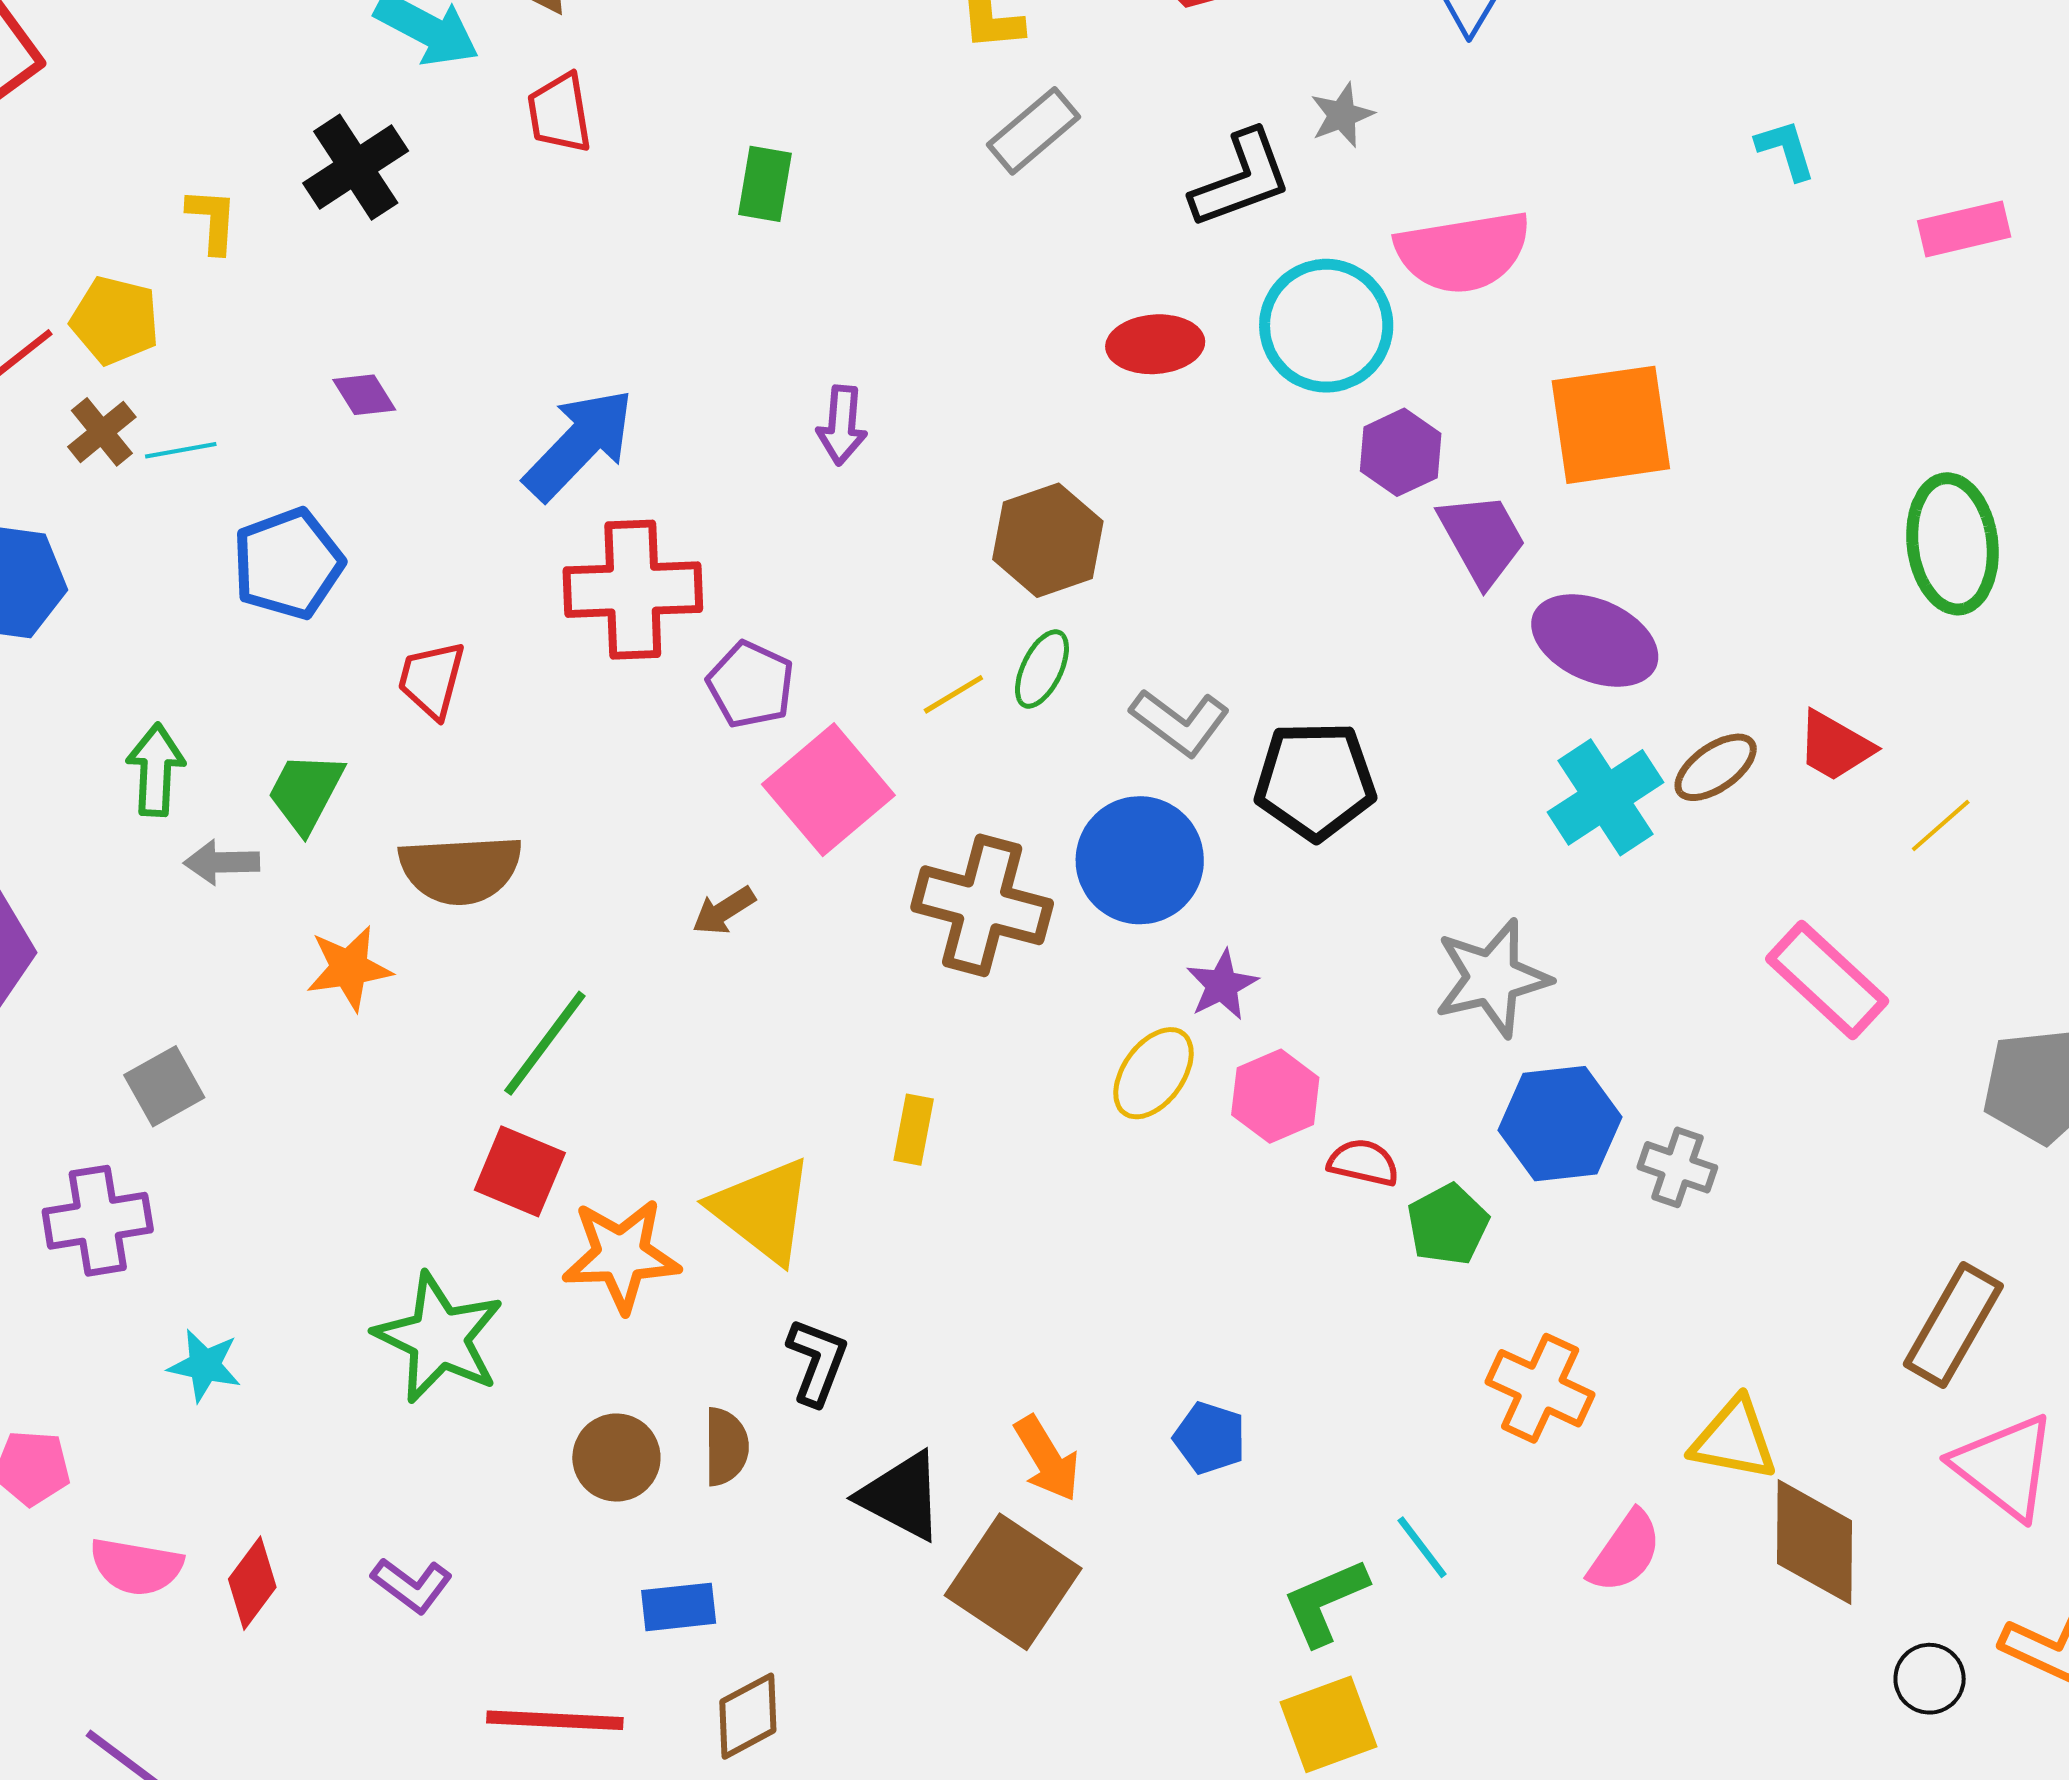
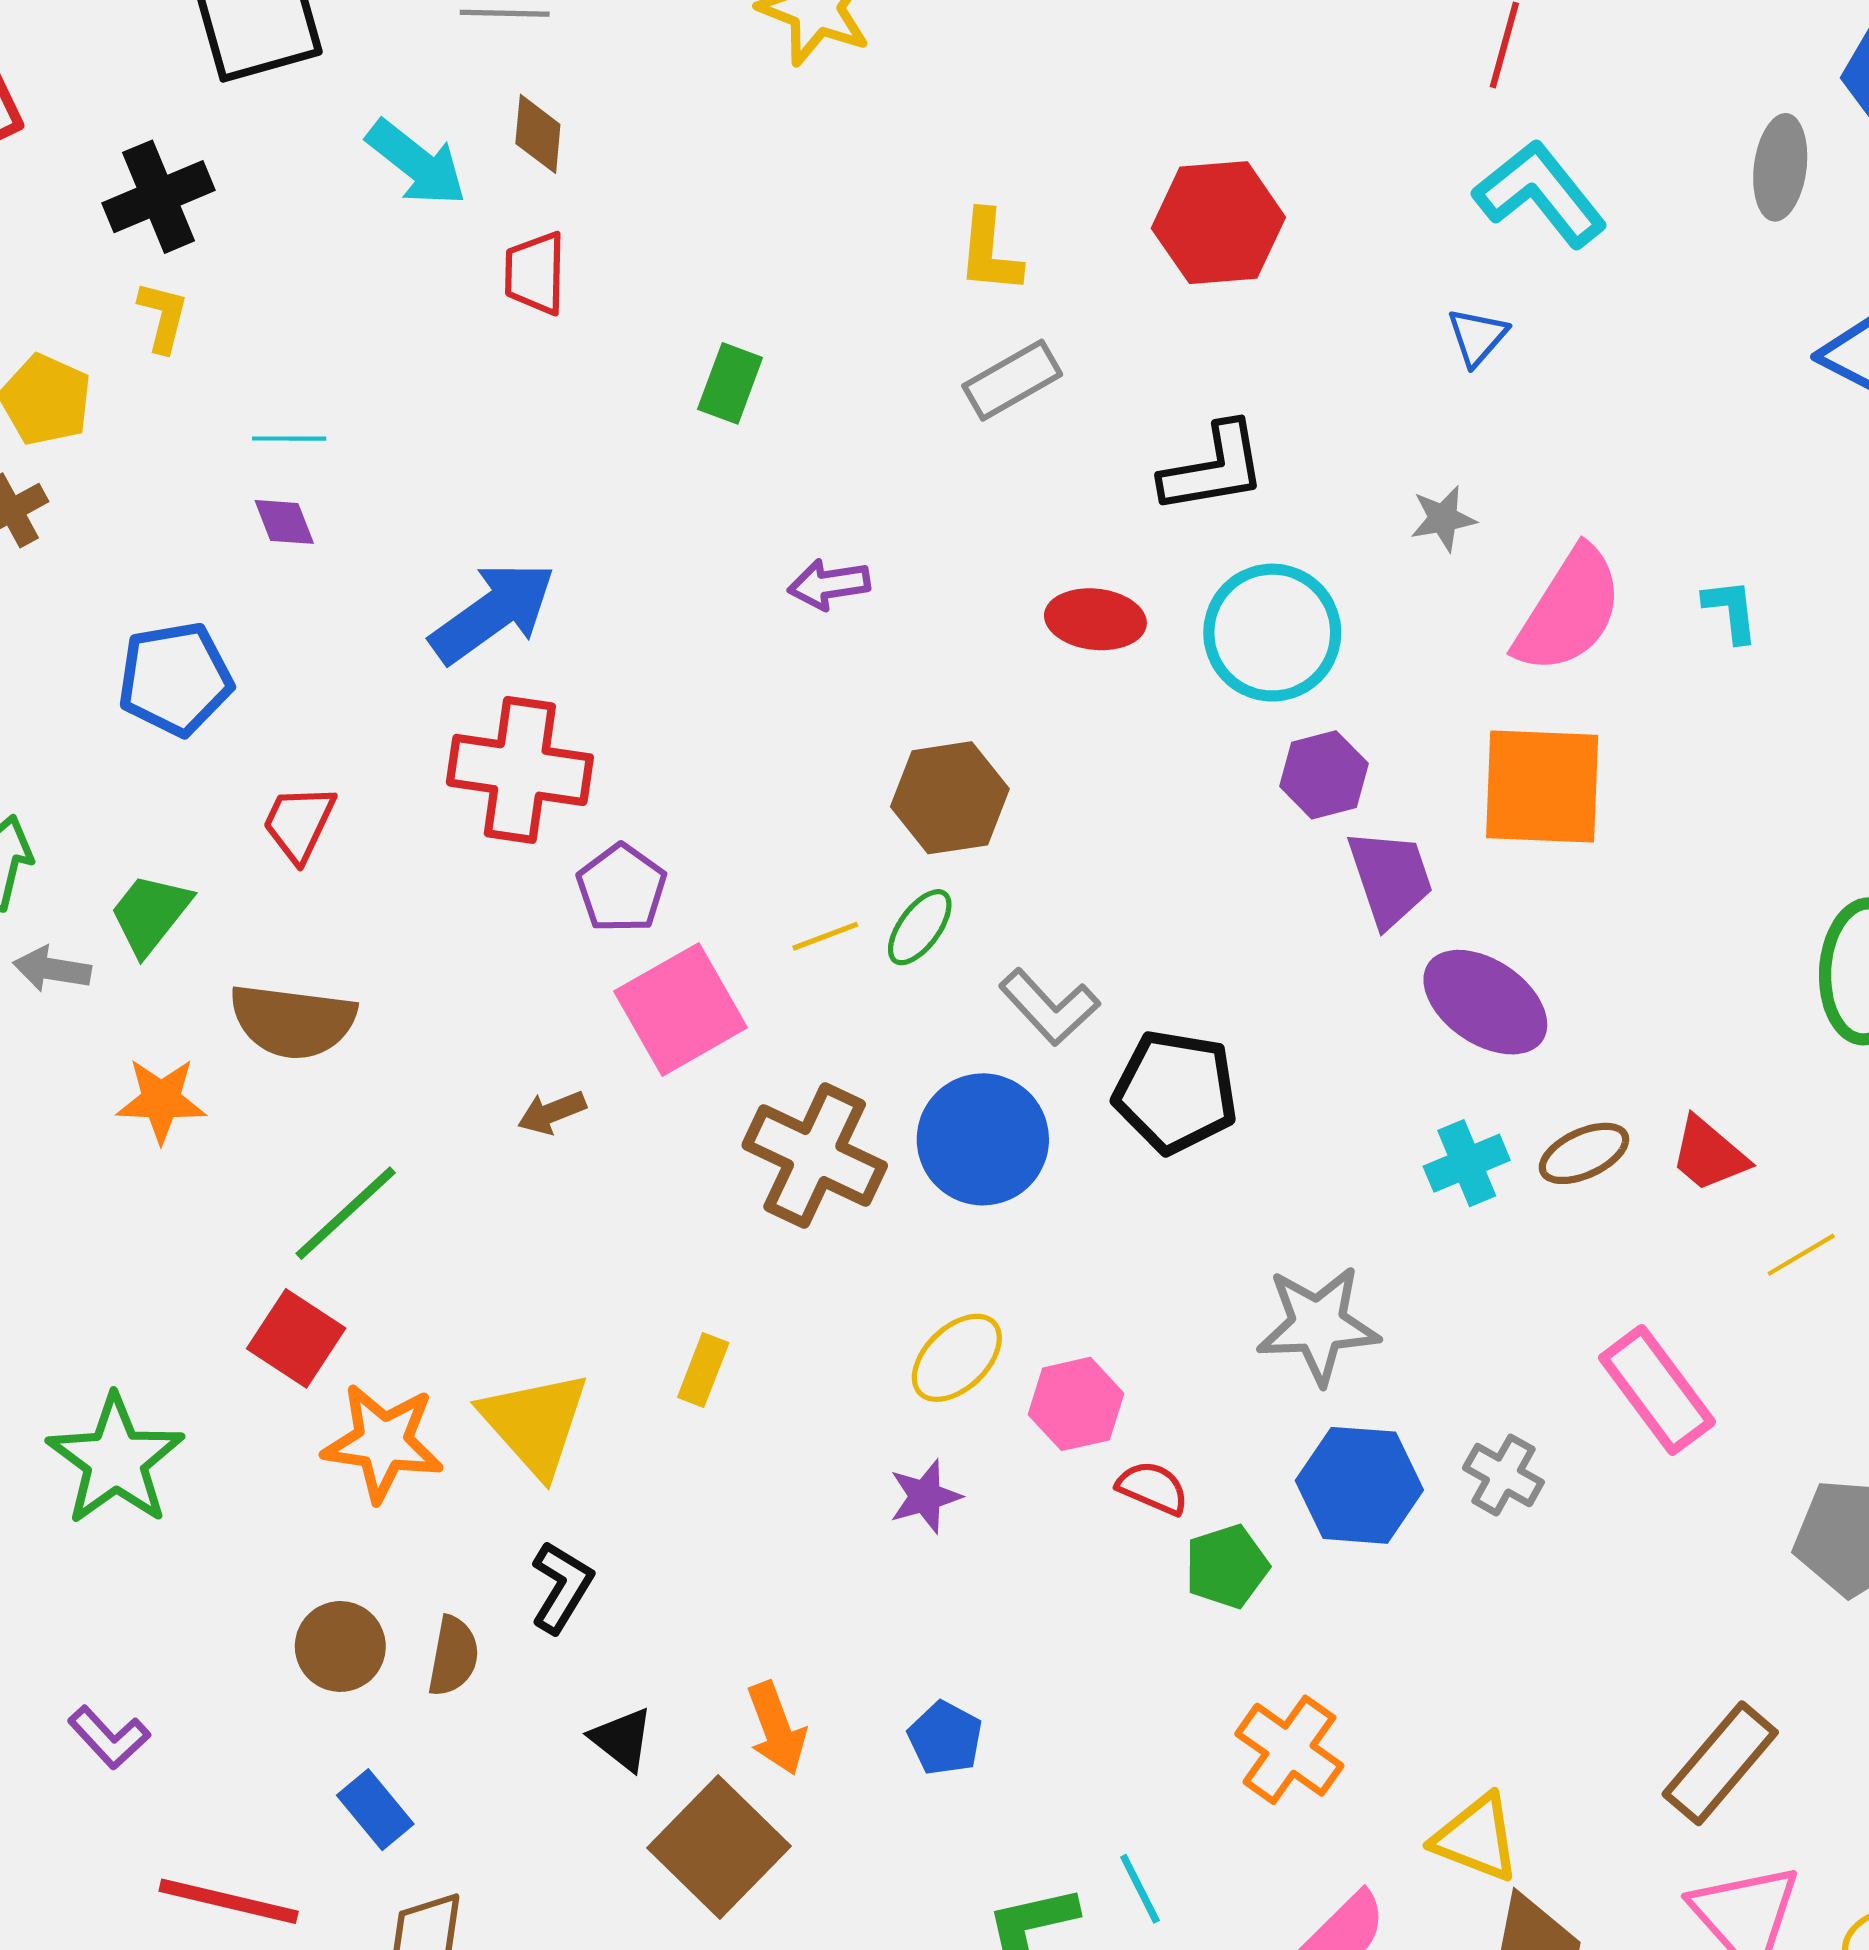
gray star: (1342, 115) -> (1443, 519), moved
cyan L-shape: (1786, 150) -> (1731, 611), moved
black cross: (356, 167) -> (159, 197), moved
pink semicircle: (1463, 252) -> (1569, 610), moved, turned -59
purple arrow: (842, 425) -> (829, 584), moved, turned 66
cyan line: (181, 450) -> (289, 439), moved
cyan cross: (1606, 797) -> (1467, 1163), size x0.7
purple star: (1222, 985) -> (925, 1496), moved
gray cross: (1677, 1167) -> (1503, 1475), moved
green star: (439, 1338) -> (116, 1460), moved
black triangle: (902, 1496) -> (622, 1739), size x0.7
blue rectangle: (679, 1607) -> (375, 1810), turned 46

